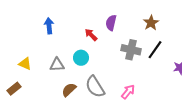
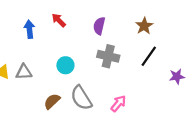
red arrow: (91, 35) -> (59, 20), moved
gray cross: (131, 50) -> (108, 56), moved
gray triangle: (57, 65) -> (24, 72), moved

